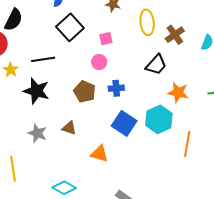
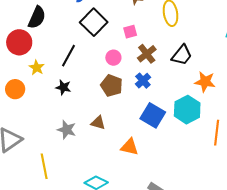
brown cross: (175, 35) -> (147, 54), moved
black line: (43, 59) -> (68, 56), turned -50
pink circle: (99, 62) -> (113, 58), moved
blue cross: (116, 88) -> (143, 81), turned -35
black star: (36, 91) -> (63, 87), size x0.6

